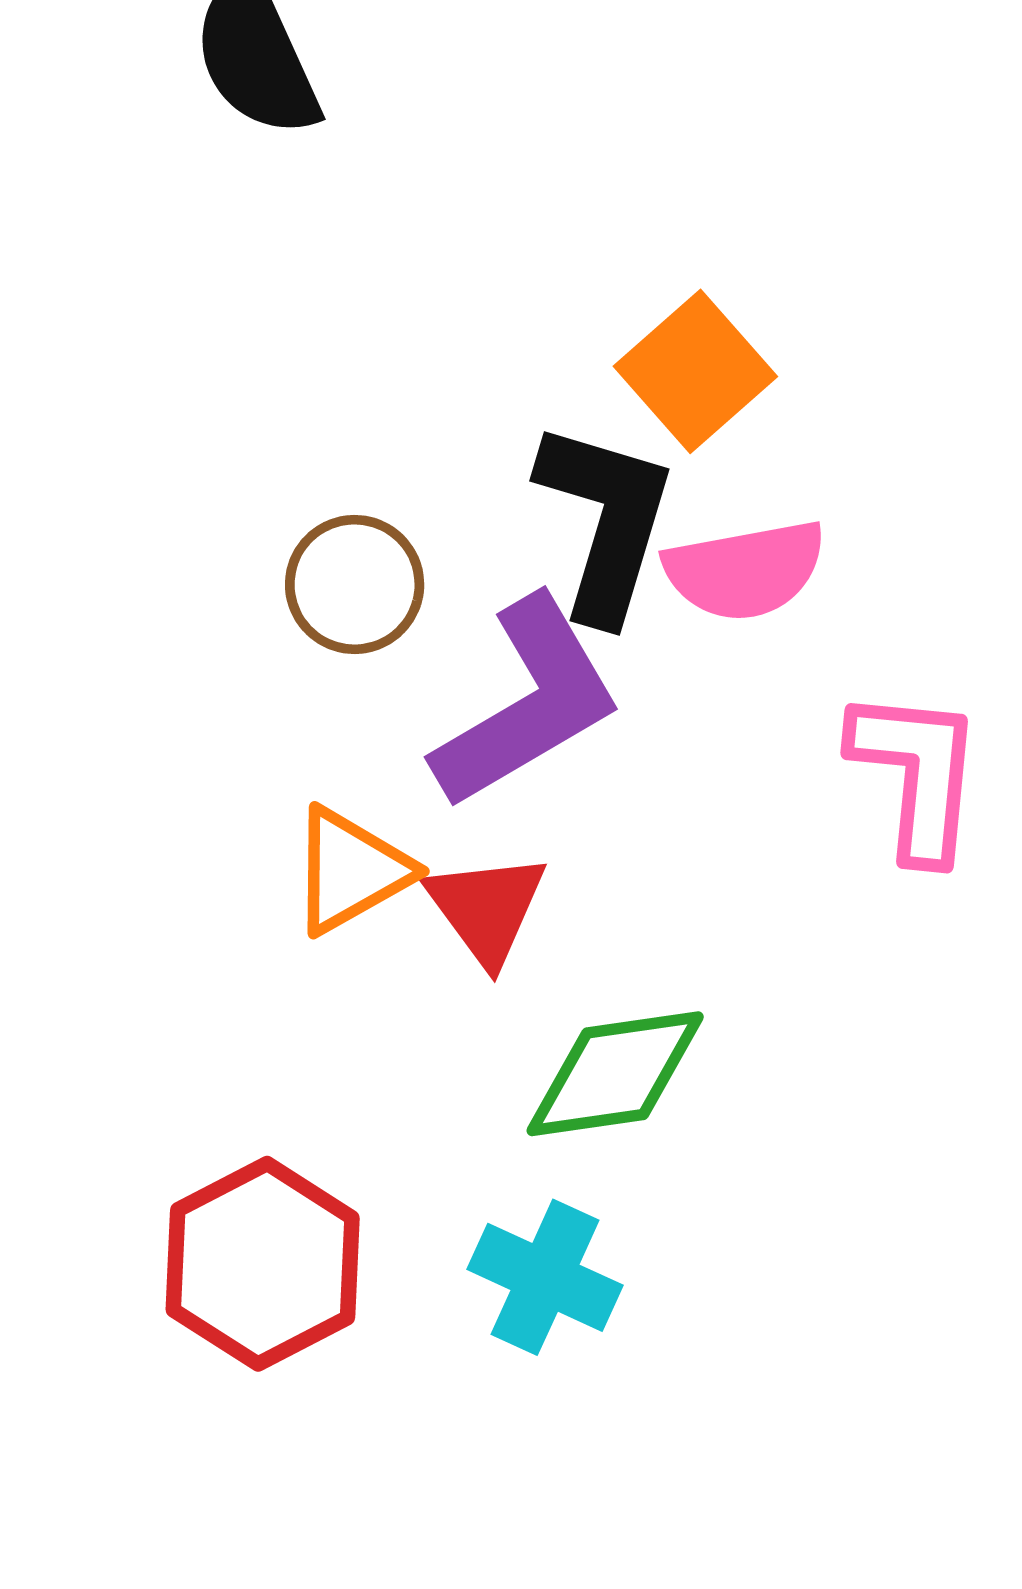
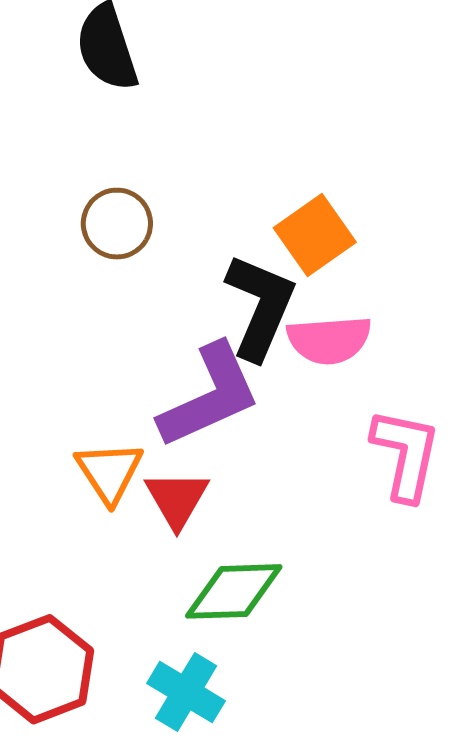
brown circle: (355, 584) -> (117, 224), moved
orange triangle: (351, 871) -> (109, 472), turned -40

